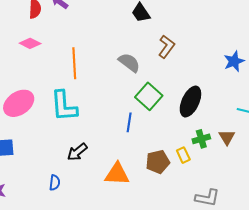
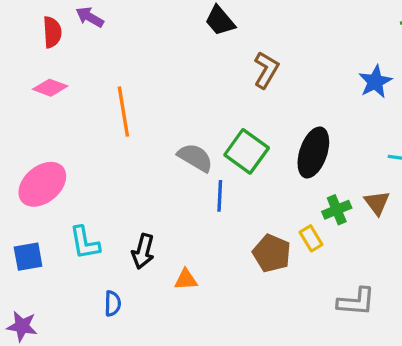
gray semicircle: (129, 63) -> (195, 158), moved
cyan L-shape: (64, 106) -> (85, 243), moved, size x0.7
black arrow: (77, 152) -> (143, 251), turned -30
brown pentagon: (158, 162) -> (272, 253), turned -30
orange triangle: (117, 174) -> (186, 280), moved, size x0.6

